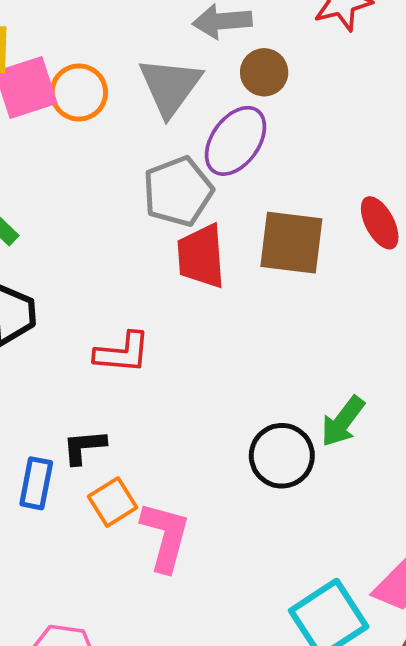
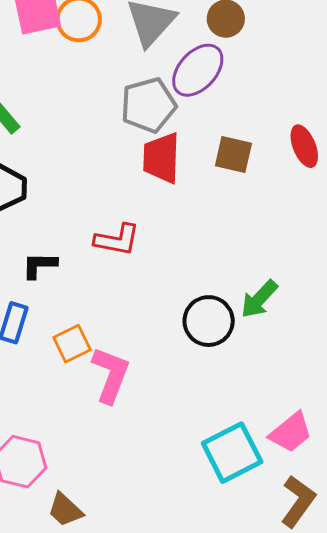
brown square: (291, 243) -> (233, 155), size x0.7
red L-shape: (122, 353) -> (117, 240), moved
black L-shape: (84, 447) -> (39, 265), moved

